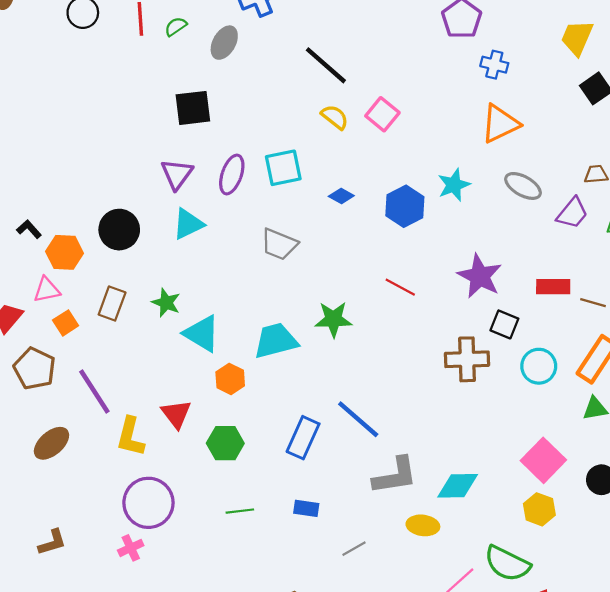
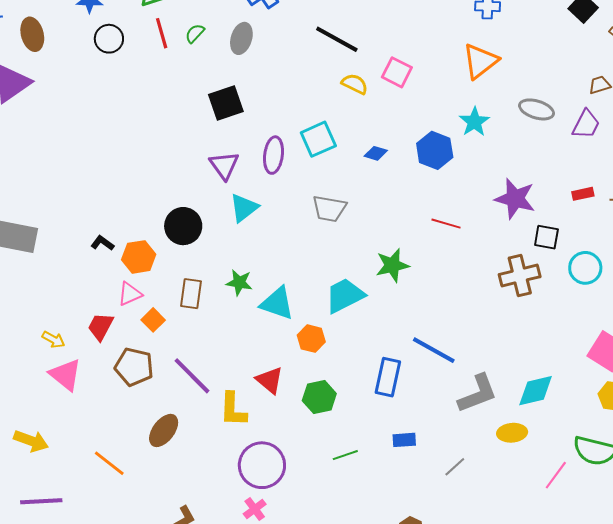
orange triangle: (500, 124) -> (480, 61), moved
red rectangle: (553, 287) -> (583, 194), size x0.7

